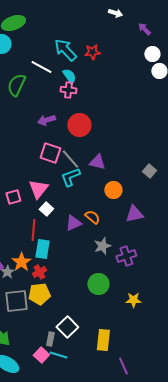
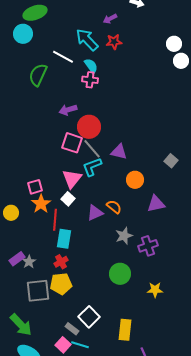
purple arrow: (144, 29) -> (110, 19), moved, turned -72
red circle: (79, 125) -> (89, 127), moved
pink triangle: (38, 189) -> (72, 179), moved
orange star: (21, 262) -> (41, 204), moved
gray rectangle: (50, 339) -> (72, 329), turned -64

